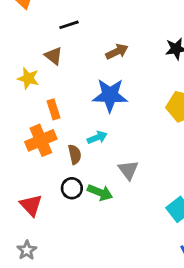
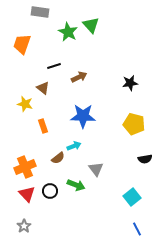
brown arrow: (117, 52) -> (79, 77), moved
orange cross: (41, 140) -> (25, 167), moved
brown semicircle: (75, 154) -> (58, 158), turned 64
black circle: (72, 188) -> (50, 191), moved

